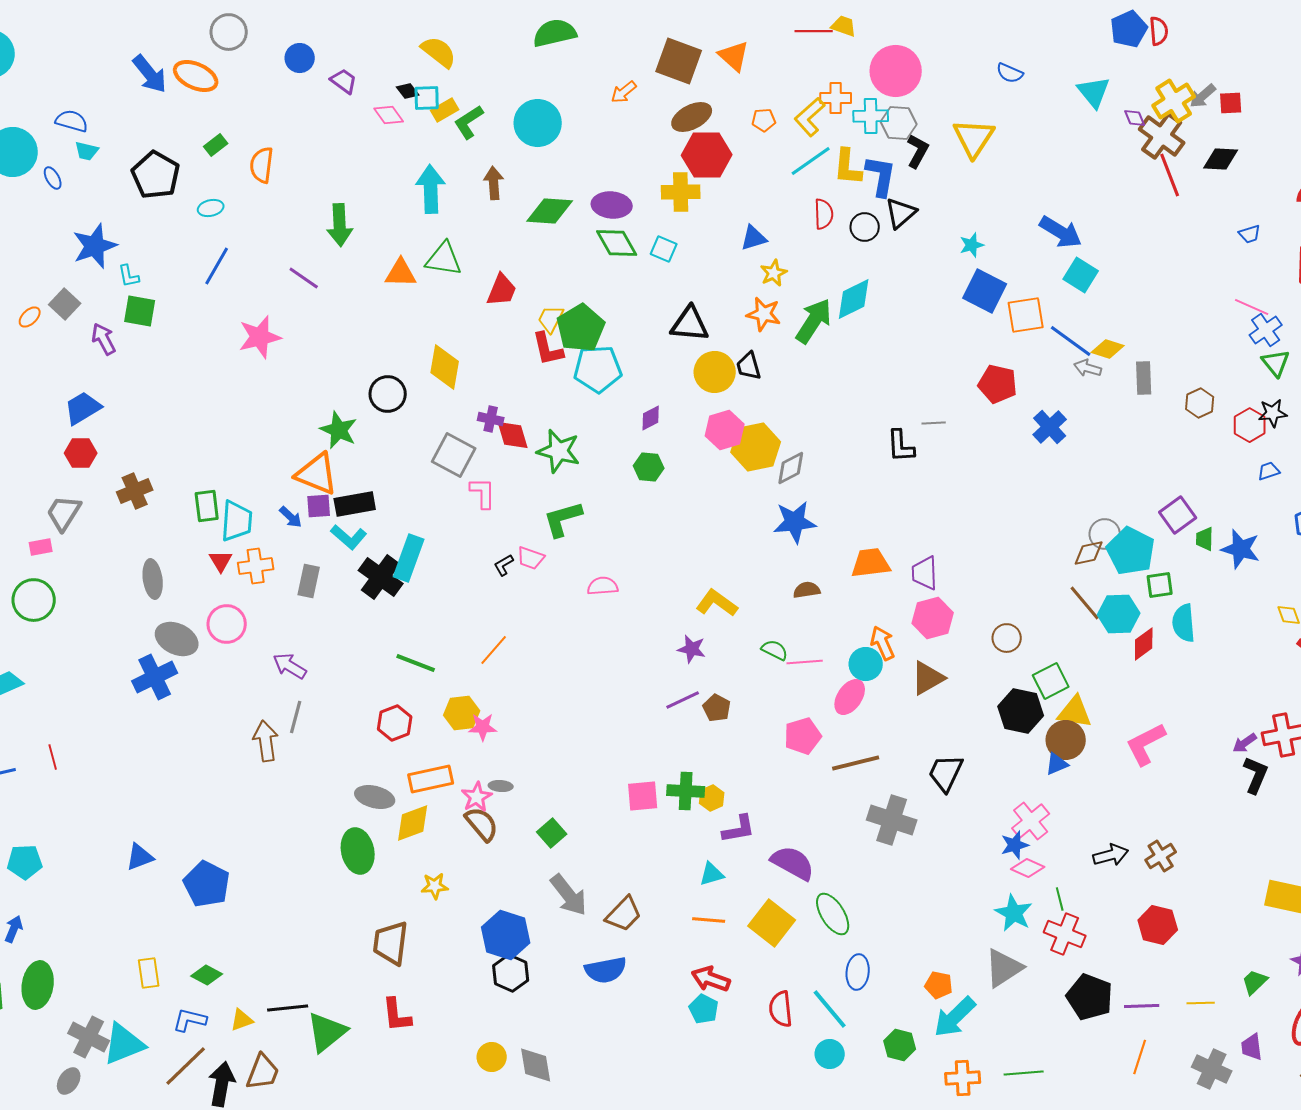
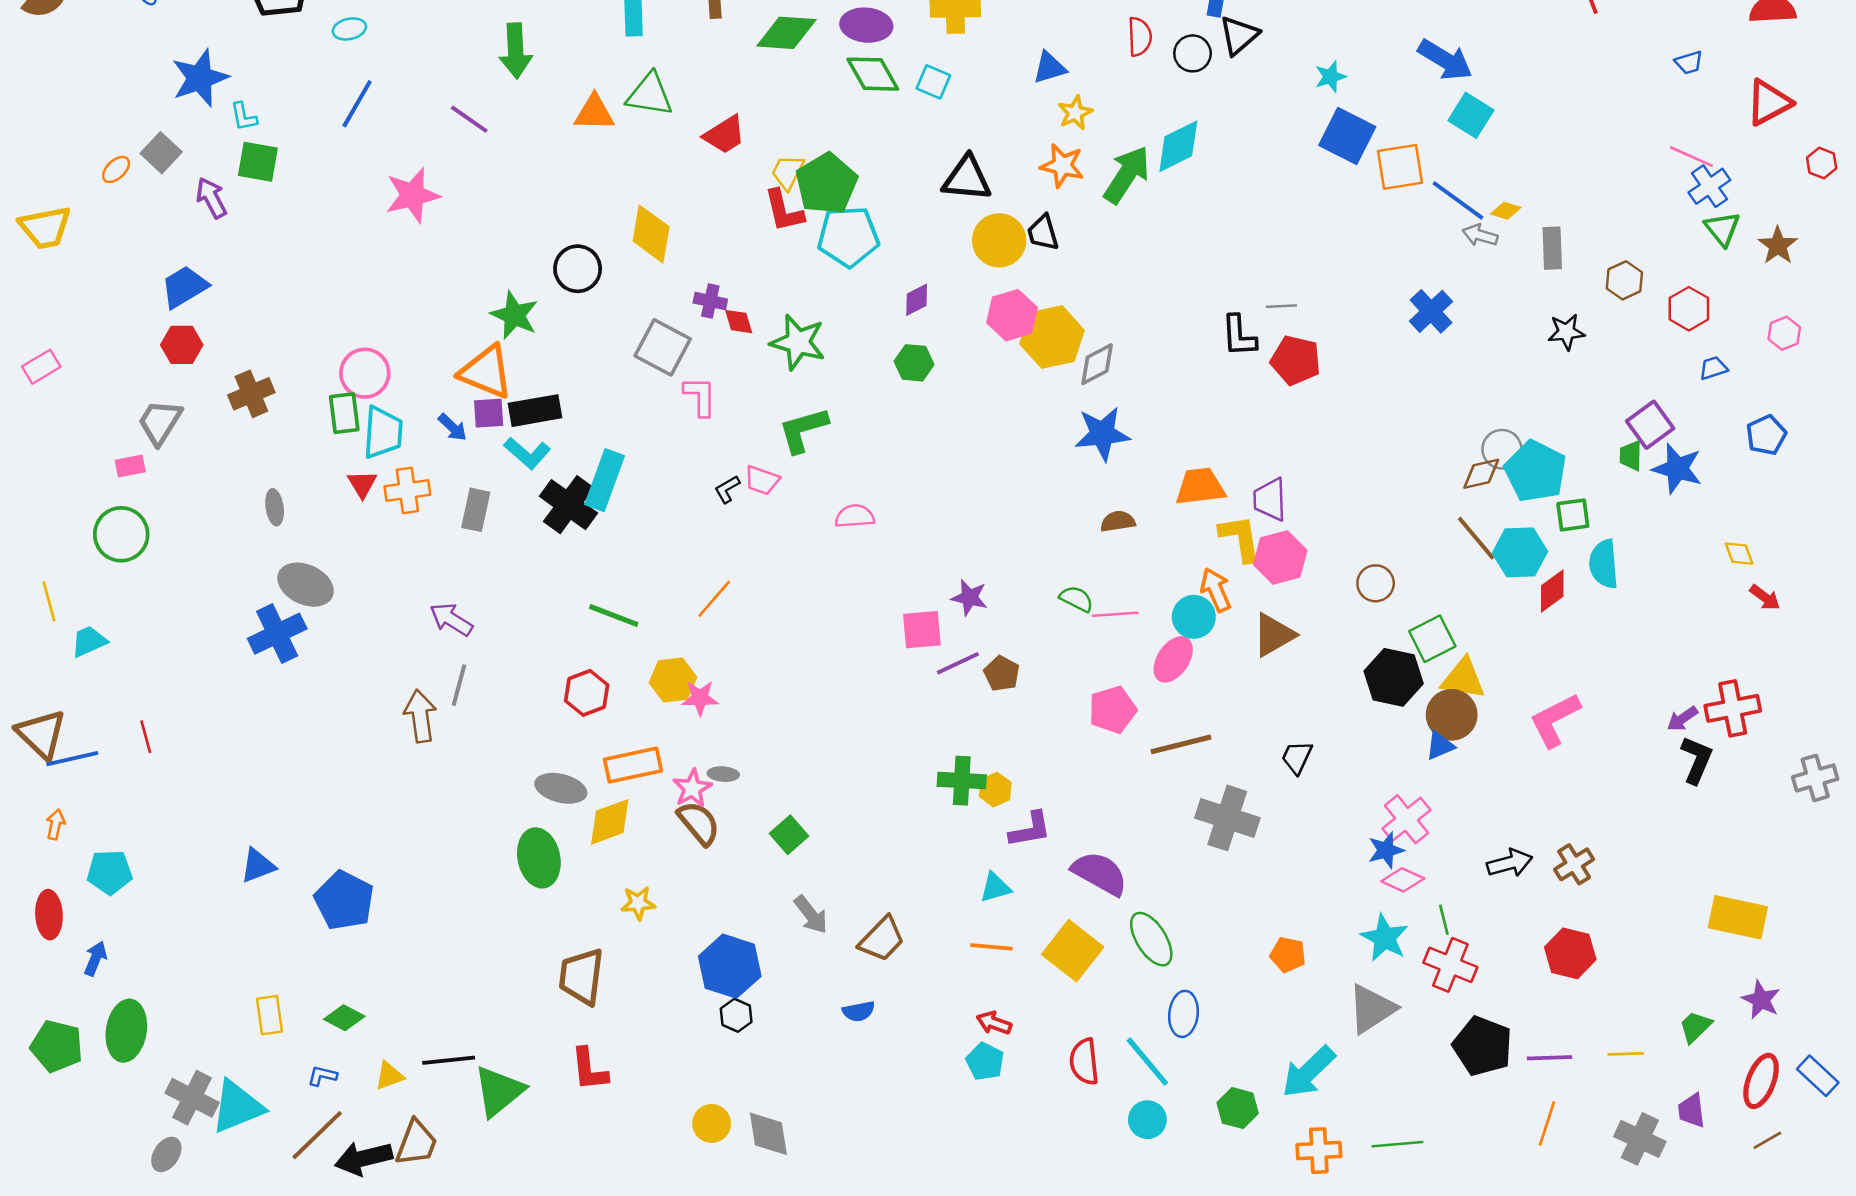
red trapezoid: (502, 290) -> (725, 135), turned 36
yellow diamond: (1108, 349) -> (1506, 211), size x0.7
red pentagon: (998, 384) -> (1296, 360), moved
black star: (1273, 413) -> (1566, 332), moved
red diamond: (513, 435) -> (739, 322), size x0.7
purple square: (1178, 515) -> (1650, 425), moved
gray ellipse: (153, 579) -> (275, 507), size x0.7
yellow L-shape: (717, 603) -> (1240, 538), moved, turned 45
pink circle: (227, 624) -> (365, 373), moved
black trapezoid: (946, 773) -> (1297, 757), size x0.7
pink square: (643, 796) -> (922, 630), moved
gray arrow: (569, 895) -> (811, 915), size x0.7
blue semicircle: (606, 970) -> (859, 1011), size x0.6
black hexagon: (511, 973) -> (736, 1015), size x0.7
red arrow: (711, 979) -> (994, 1023), size x0.7
orange pentagon: (939, 985) -> (1288, 955), moved
blue L-shape: (190, 1020) -> (322, 1076), size x0.7
black arrow: (222, 1084) -> (364, 1158), turned -114

